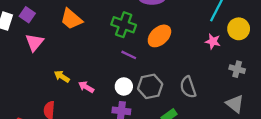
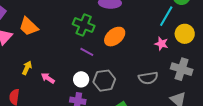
orange trapezoid: (71, 19) -> (29, 27), moved
gray cross: (237, 69) -> (182, 69), size x1.5
yellow arrow: (62, 76) -> (27, 68), turned 80
gray semicircle: (188, 87) -> (148, 78), moved, turned -84

